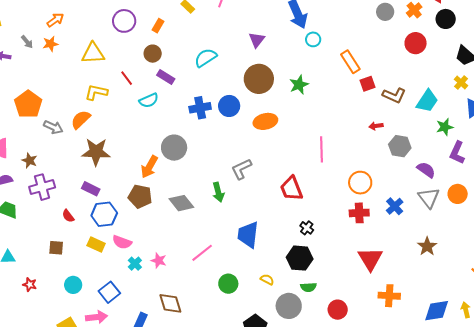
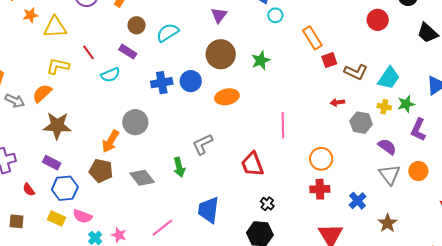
orange star: (50, 44) -> (30, 15), moved
brown circle: (153, 54) -> (137, 25), moved
yellow cross: (461, 83) -> (384, 107), moved, turned -32
blue cross: (395, 206) -> (358, 201), moved

